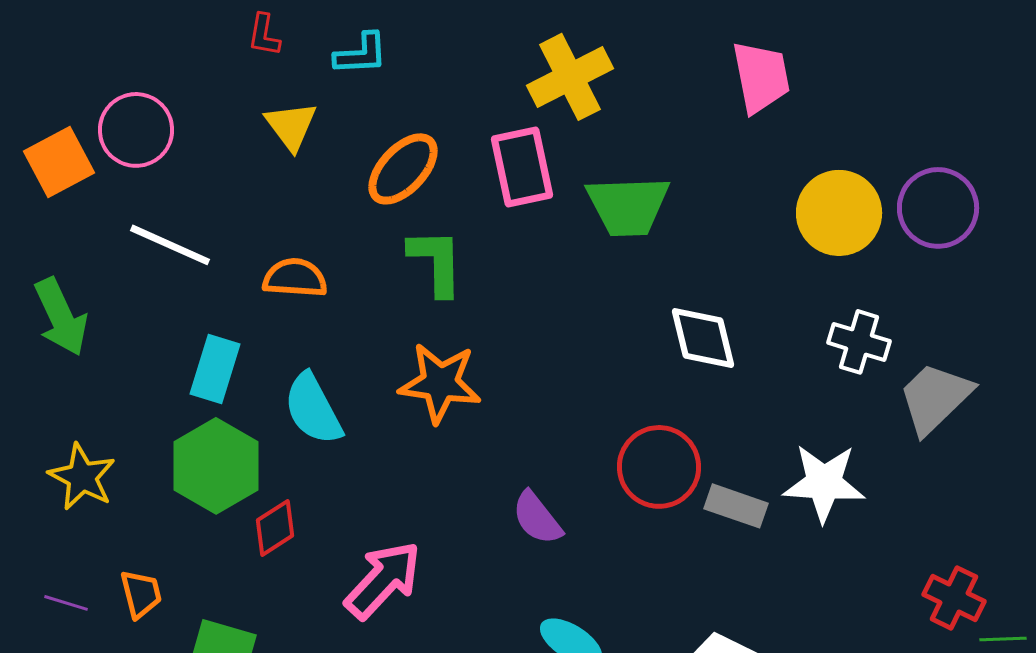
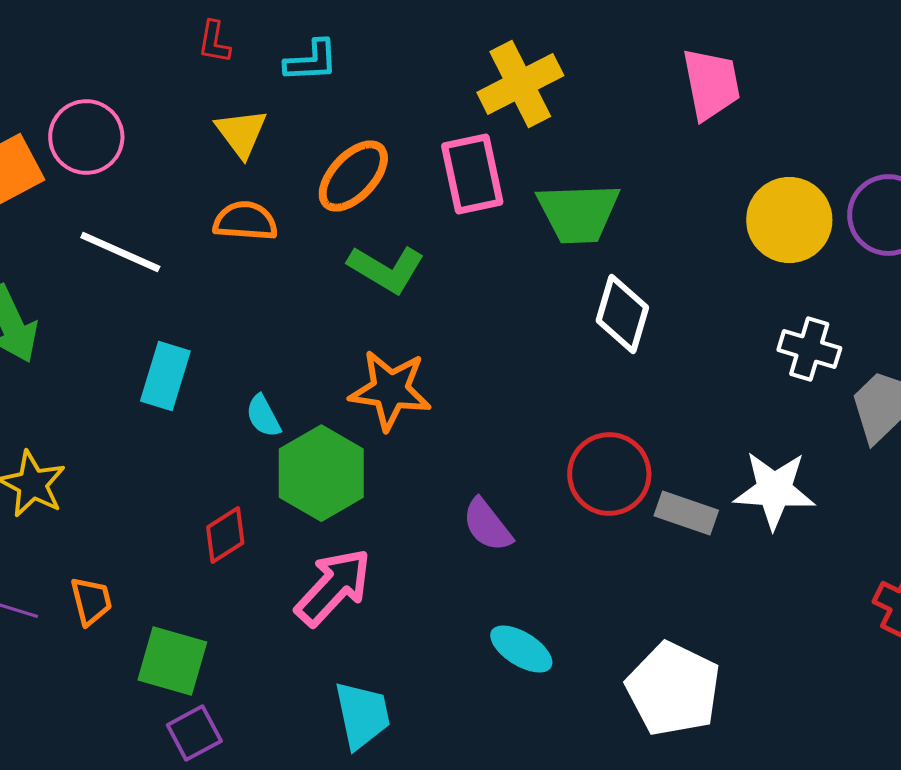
green L-shape: (436, 262) -> (386, 269), turned 122
orange semicircle: (295, 278) -> (245, 221), moved
white diamond: (703, 338) -> (622, 314), moved, turned 30
cyan semicircle: (313, 409) -> (263, 416), size x0.6
green hexagon: (216, 466) -> (321, 473), moved

